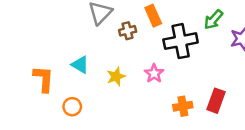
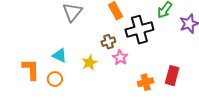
brown cross: (128, 31) -> (108, 42), moved
orange circle: (72, 107) -> (55, 79), moved

